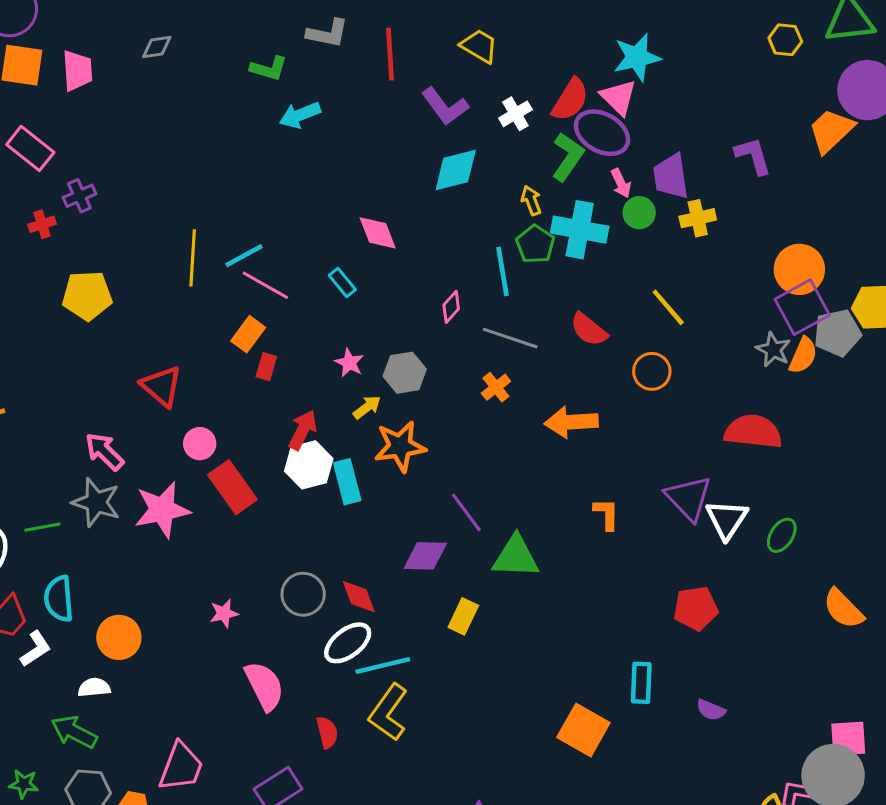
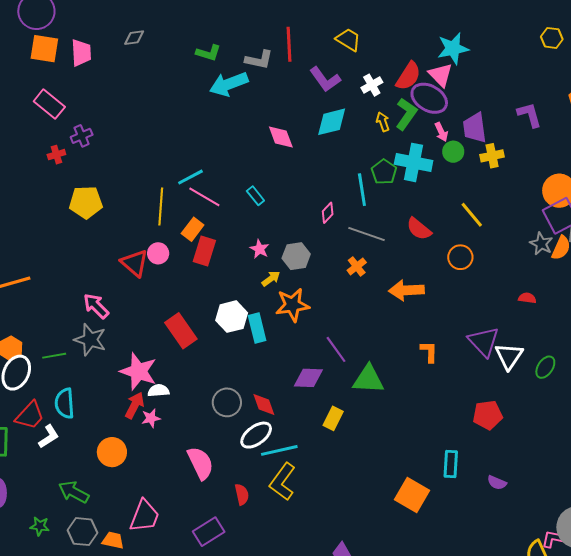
gray L-shape: (328, 33) -> (259, 60), moved
cyan arrow: (300, 115) -> (229, 84), size x1.4
yellow arrow: (531, 200) -> (383, 122), moved
pink diamond: (378, 233) -> (281, 137), moved
yellow line: (193, 258) -> (161, 206), moved
red rectangle: (266, 367) -> (204, 251), size x1.6
red arrow: (303, 430) -> (135, 405), moved
red semicircle: (753, 432) -> (527, 298), size x0.5
pink circle: (200, 444) -> (158, 253), moved
pink star: (162, 510) -> (138, 371), moved, turned 30
pink star: (224, 613) -> (151, 418), moved
orange circle: (119, 637) -> (112, 452), moved
white semicircle: (94, 688) -> (158, 391), moved

